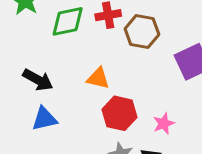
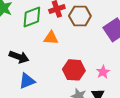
orange triangle: (98, 78) -> (51, 38), moved

